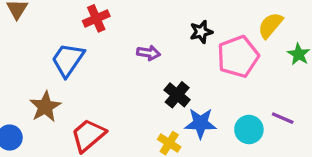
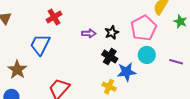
black star: (201, 32) -> (112, 32), moved
brown star: (45, 107) -> (17, 70), moved
cyan circle: (249, 130) -> (147, 55), moved

